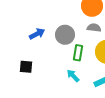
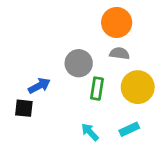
blue arrow: (37, 34) -> (39, 86), moved
cyan arrow: (73, 76) -> (90, 132), moved

